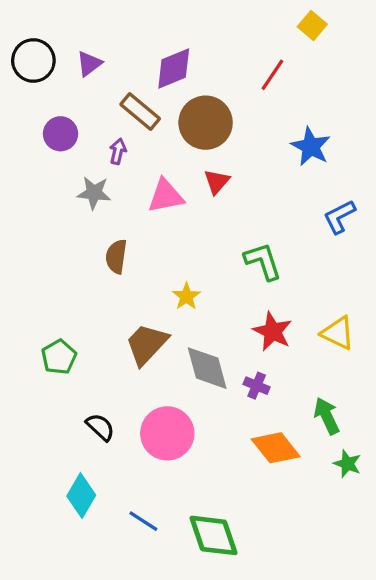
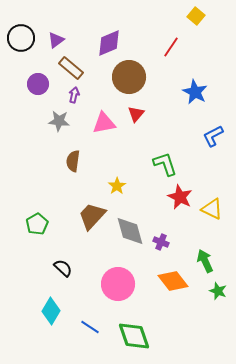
brown rectangle: (140, 111) -> (71, 68), moved
red star: (272, 331) -> (180, 197), moved
pink circle: (167, 433) -> (118, 284), moved

